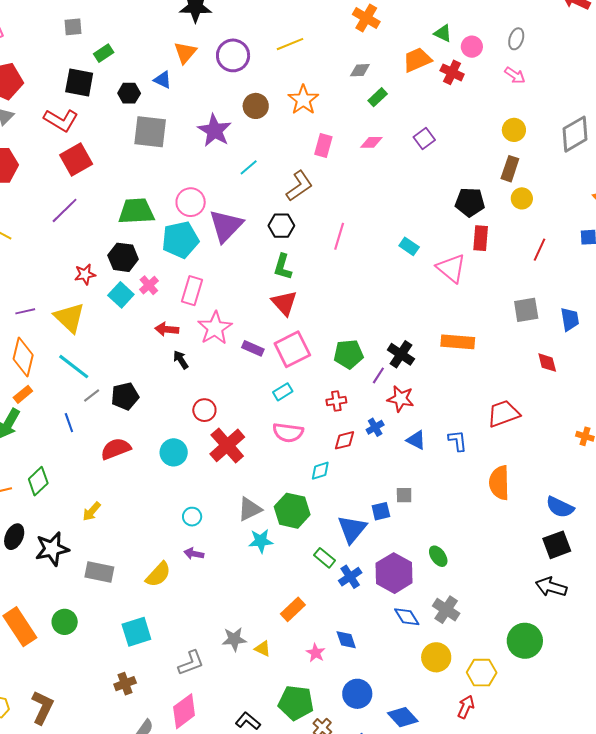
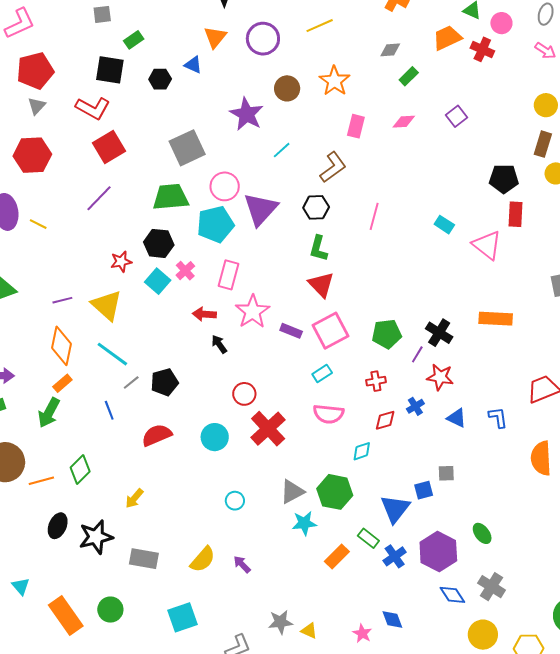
gray square: (150, 132) -> (187, 148), moved, turned -30
purple arrow: (194, 554) -> (242, 564), moved, turned 36
orange rectangle: (293, 609) -> (337, 556), moved

